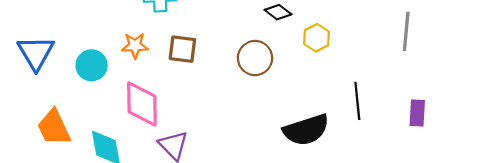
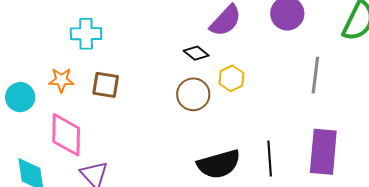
brown circle: (255, 58) -> (193, 94), moved
black line: (357, 101) -> (270, 159), moved
purple rectangle: (417, 113) -> (323, 152), size x1.8

